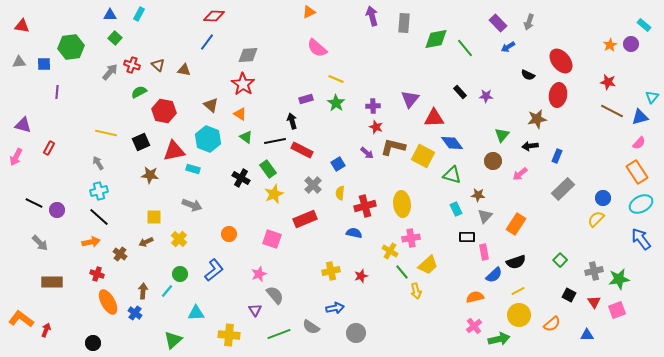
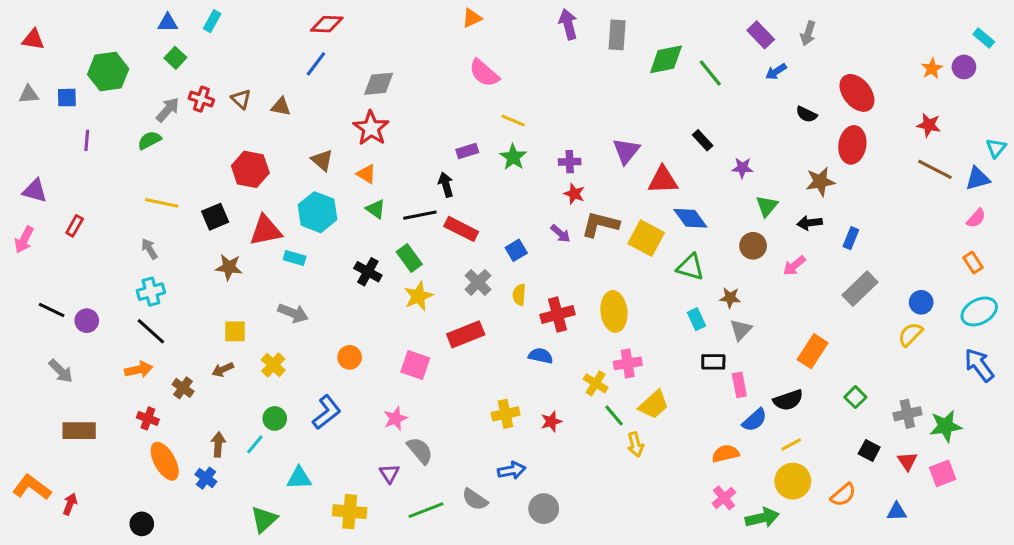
green semicircle: (139, 92) -> (149, 140), moved
purple star: (486, 96) -> (742, 168), moved
orange rectangle: (637, 172) -> (973, 263), size x0.6
orange rectangle: (516, 224) -> (813, 351), moved

